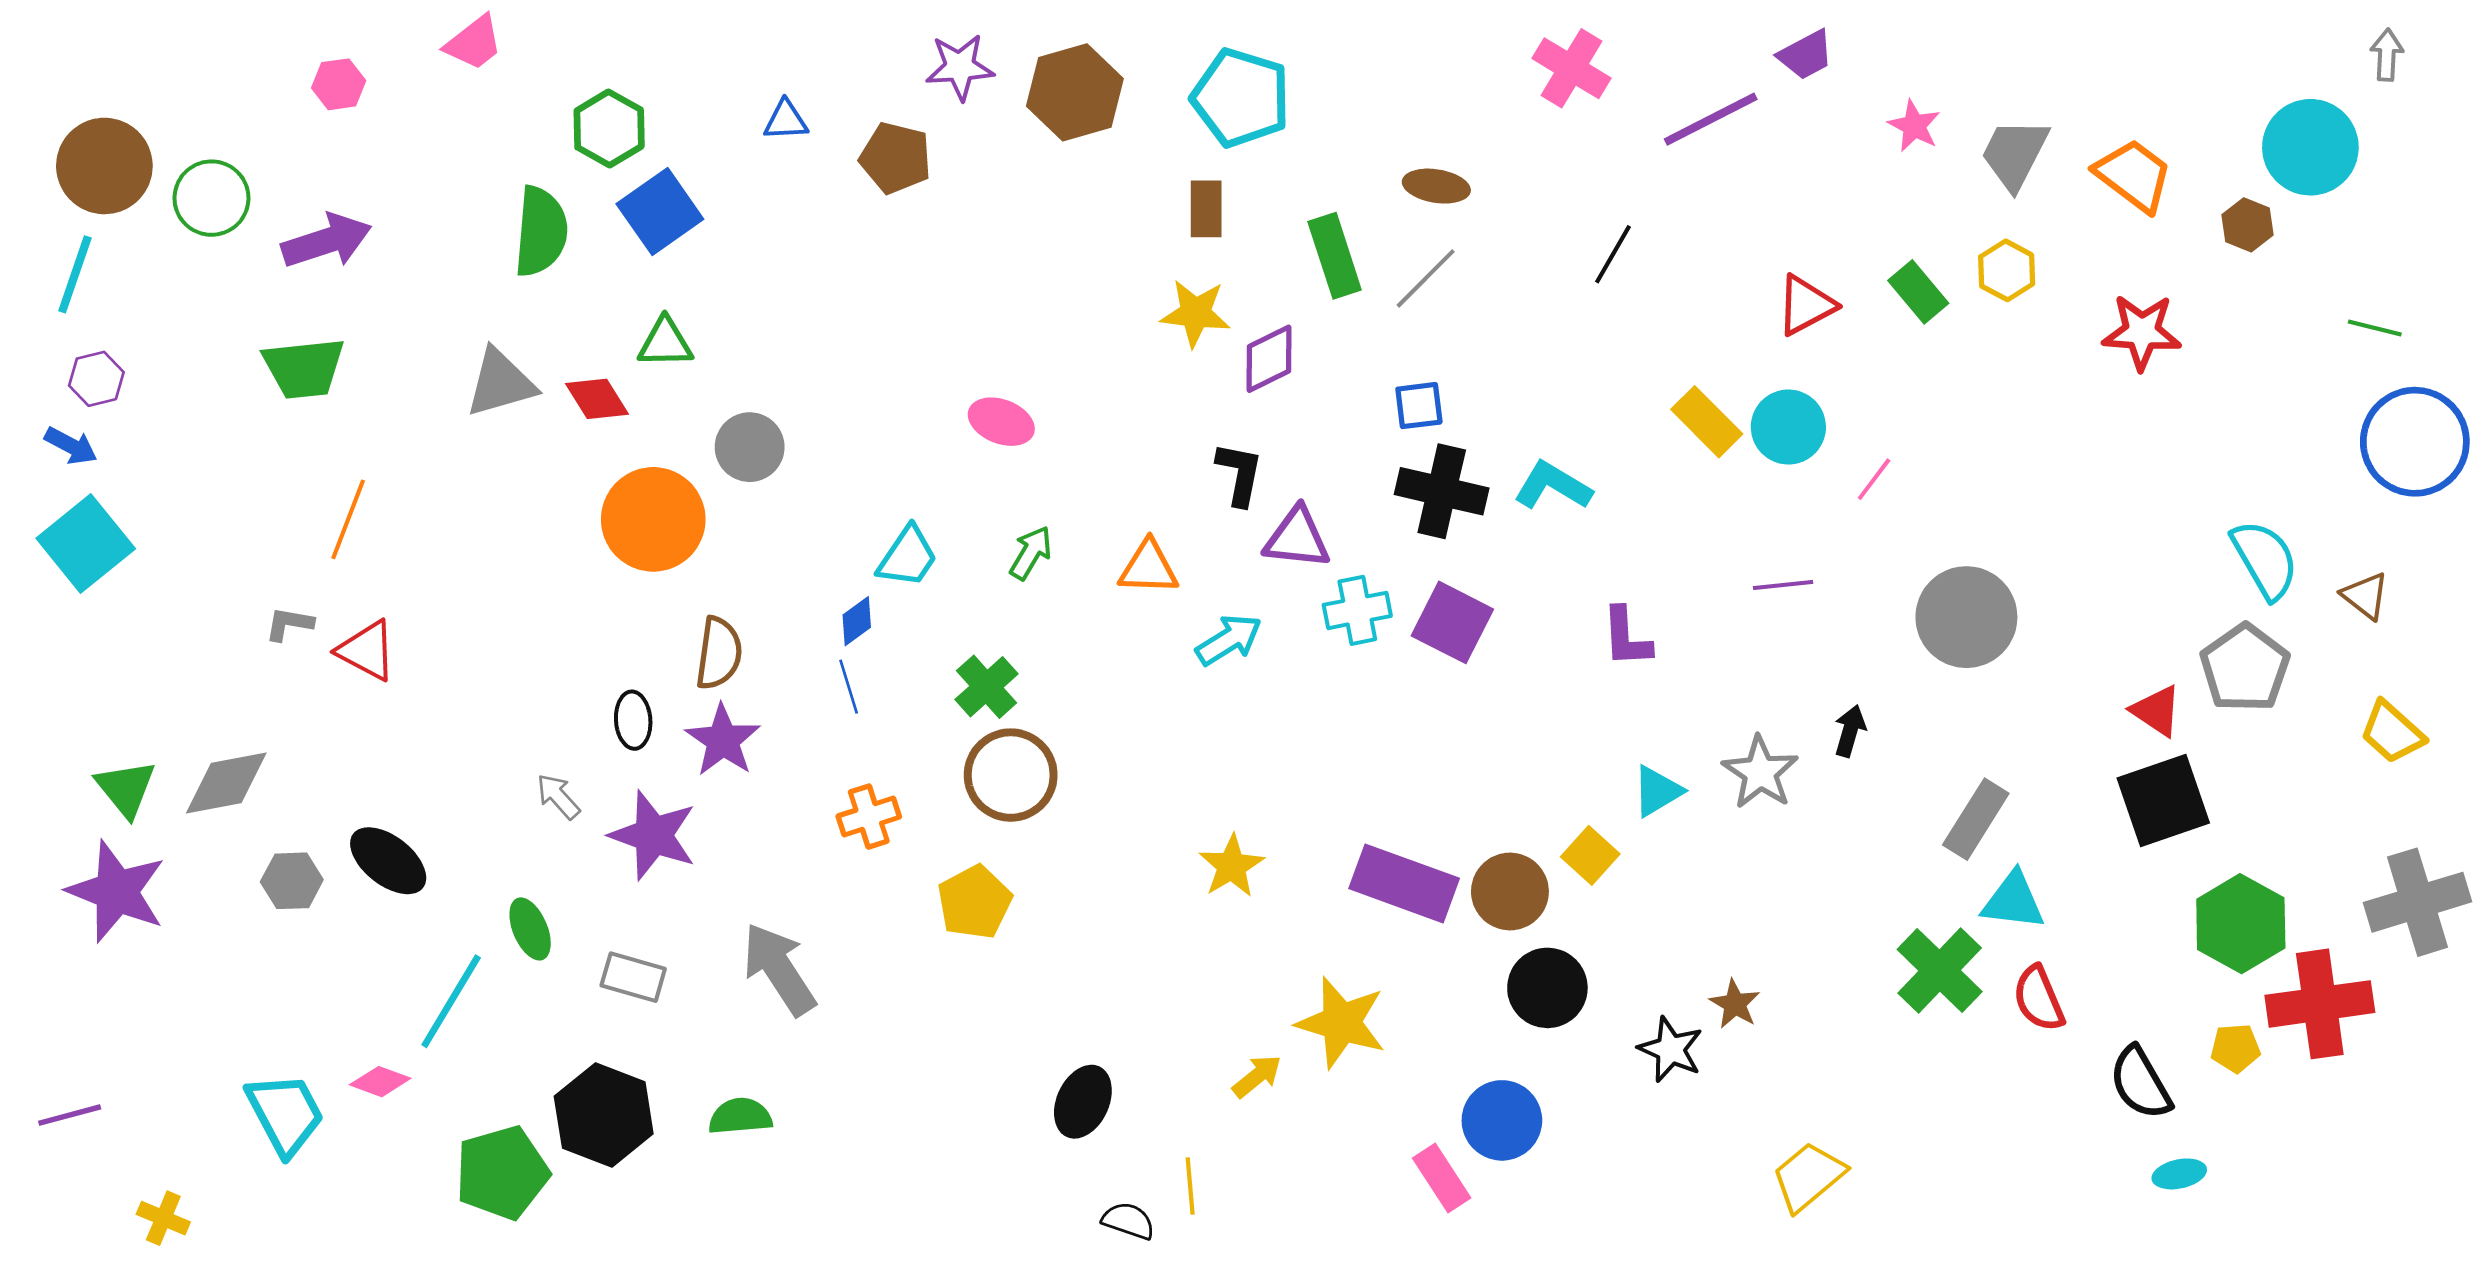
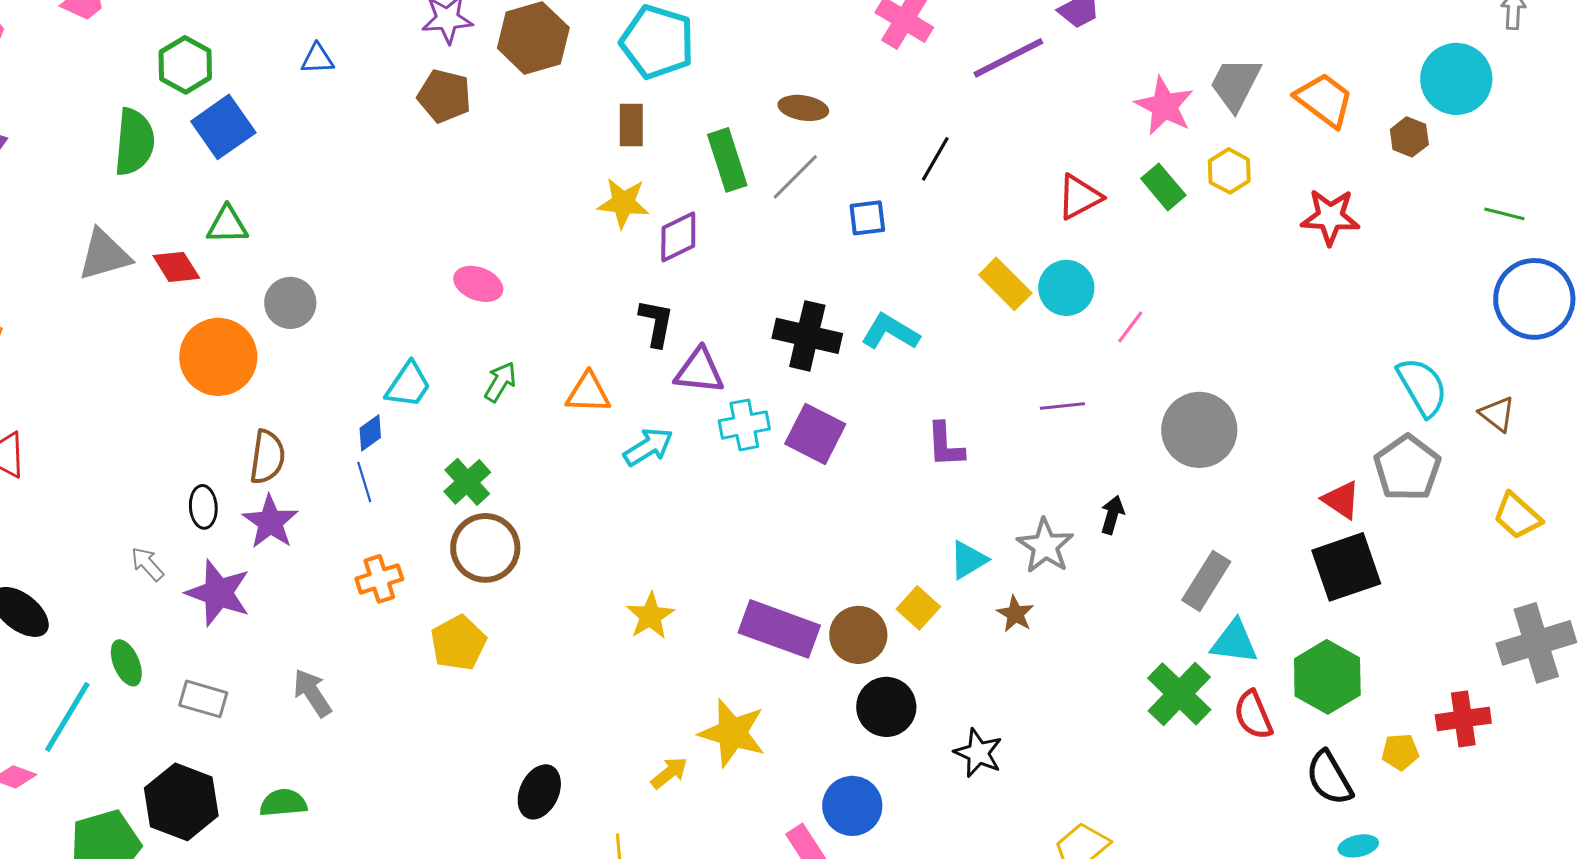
pink star: (1914, 126) -> (1164, 106), moved, size x1.5
brown pentagon: (896, 158) -> (444, 96), moved
blue square: (1419, 406) -> (867, 218), moved
green hexagon: (2241, 924) -> (1327, 677), moved
gray arrow: (779, 969) -> (312, 693), size x0.7
brown star: (1735, 1004) -> (1015, 614), moved
red cross: (2320, 1004) -> (1463, 719), size x0.7

